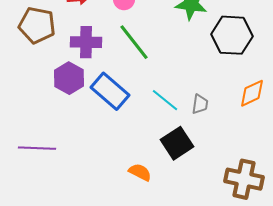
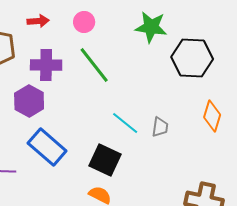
blue rectangle: (110, 91) -> (47, 147), moved
orange diamond: (252, 93) -> (212, 116), turned -48
black square: (177, 143) -> (105, 160), moved, turned -32

